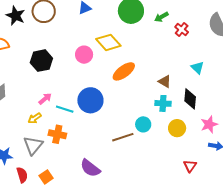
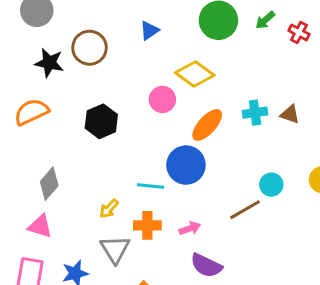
orange ellipse: (124, 71) -> (207, 125), moved
pink arrow: (45, 99) -> (190, 228), moved, turned 32
cyan cross: (163, 103) -> (255, 113), moved

